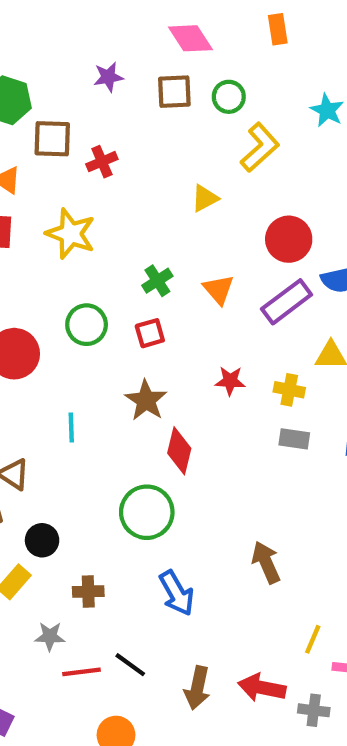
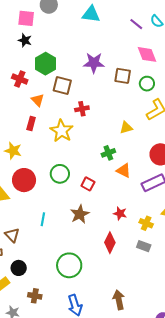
pink diamond: (190, 38) -> (147, 54), moved
purple star: (108, 77) -> (94, 63), size x1.5
red cross: (102, 162) -> (82, 109), moved
green cross: (157, 281) -> (108, 153), moved
orange triangle: (219, 289) -> (124, 171), turned -35
red square: (150, 333) -> (88, 184), turned 32
red diamond: (179, 451) -> (110, 243), moved

